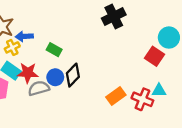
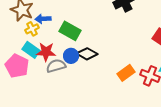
green rectangle: (54, 50) -> (70, 31), size x1.5
black diamond: (73, 75) -> (87, 54), turned 75

